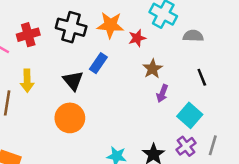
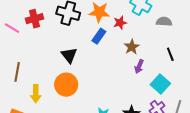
blue rectangle: (98, 63) -> (99, 36), moved
yellow arrow: (27, 81) -> (36, 94), moved

